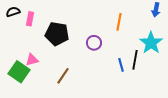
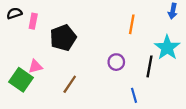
black pentagon: (57, 34) -> (63, 38), turned -30
purple circle: (94, 43) -> (116, 62), moved
blue line: (121, 65) -> (134, 95), moved

